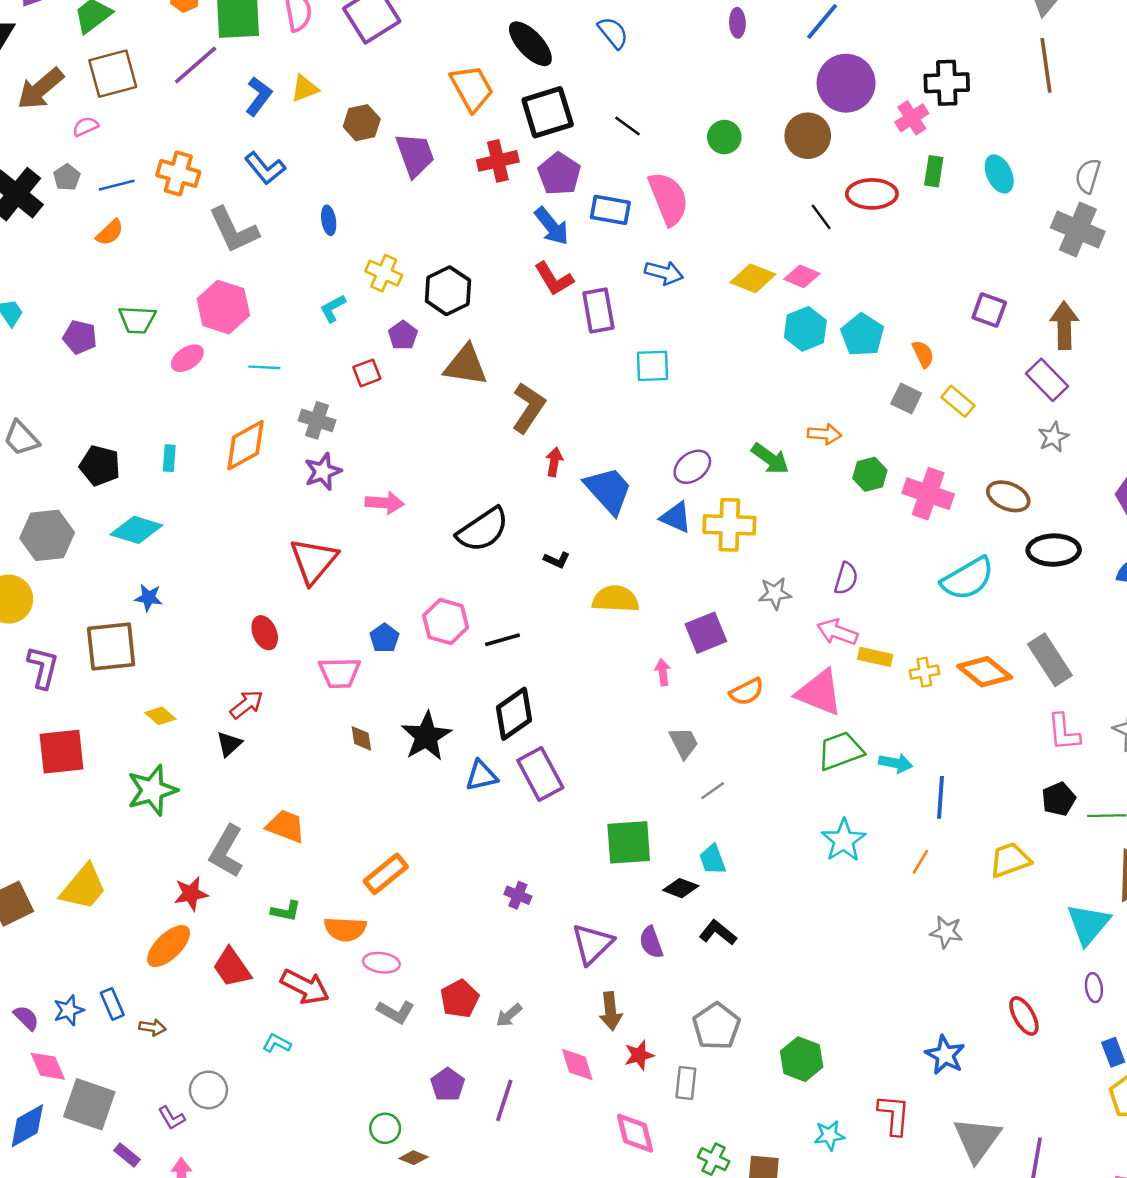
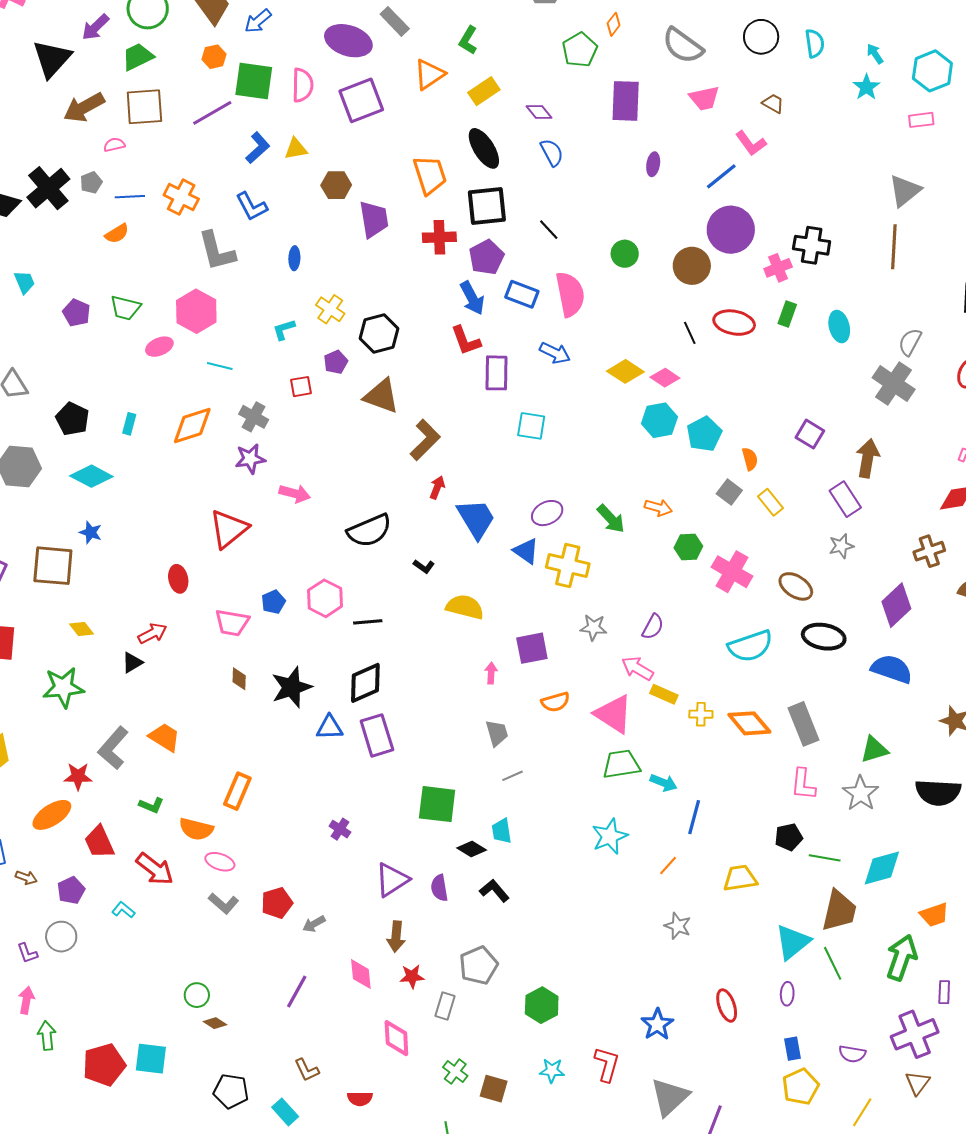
orange rectangle: (386, 874) -> (237, 791), turned -39
purple pentagon: (448, 1085) -> (71, 890), moved

